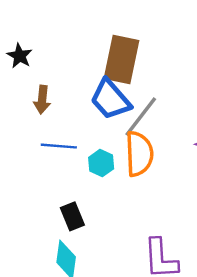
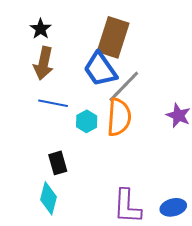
black star: (20, 56) -> (41, 29), moved
brown arrow: (42, 100) -> (44, 63), size x1.4

